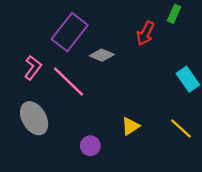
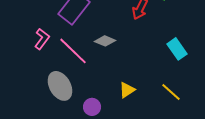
gray diamond: (102, 55) -> (105, 41), moved
gray ellipse: (34, 118) -> (60, 86), moved

